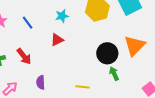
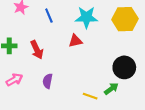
cyan star: (62, 16) -> (86, 17), size x1.5
green arrow: (114, 74) -> (111, 89), moved, turned 64

